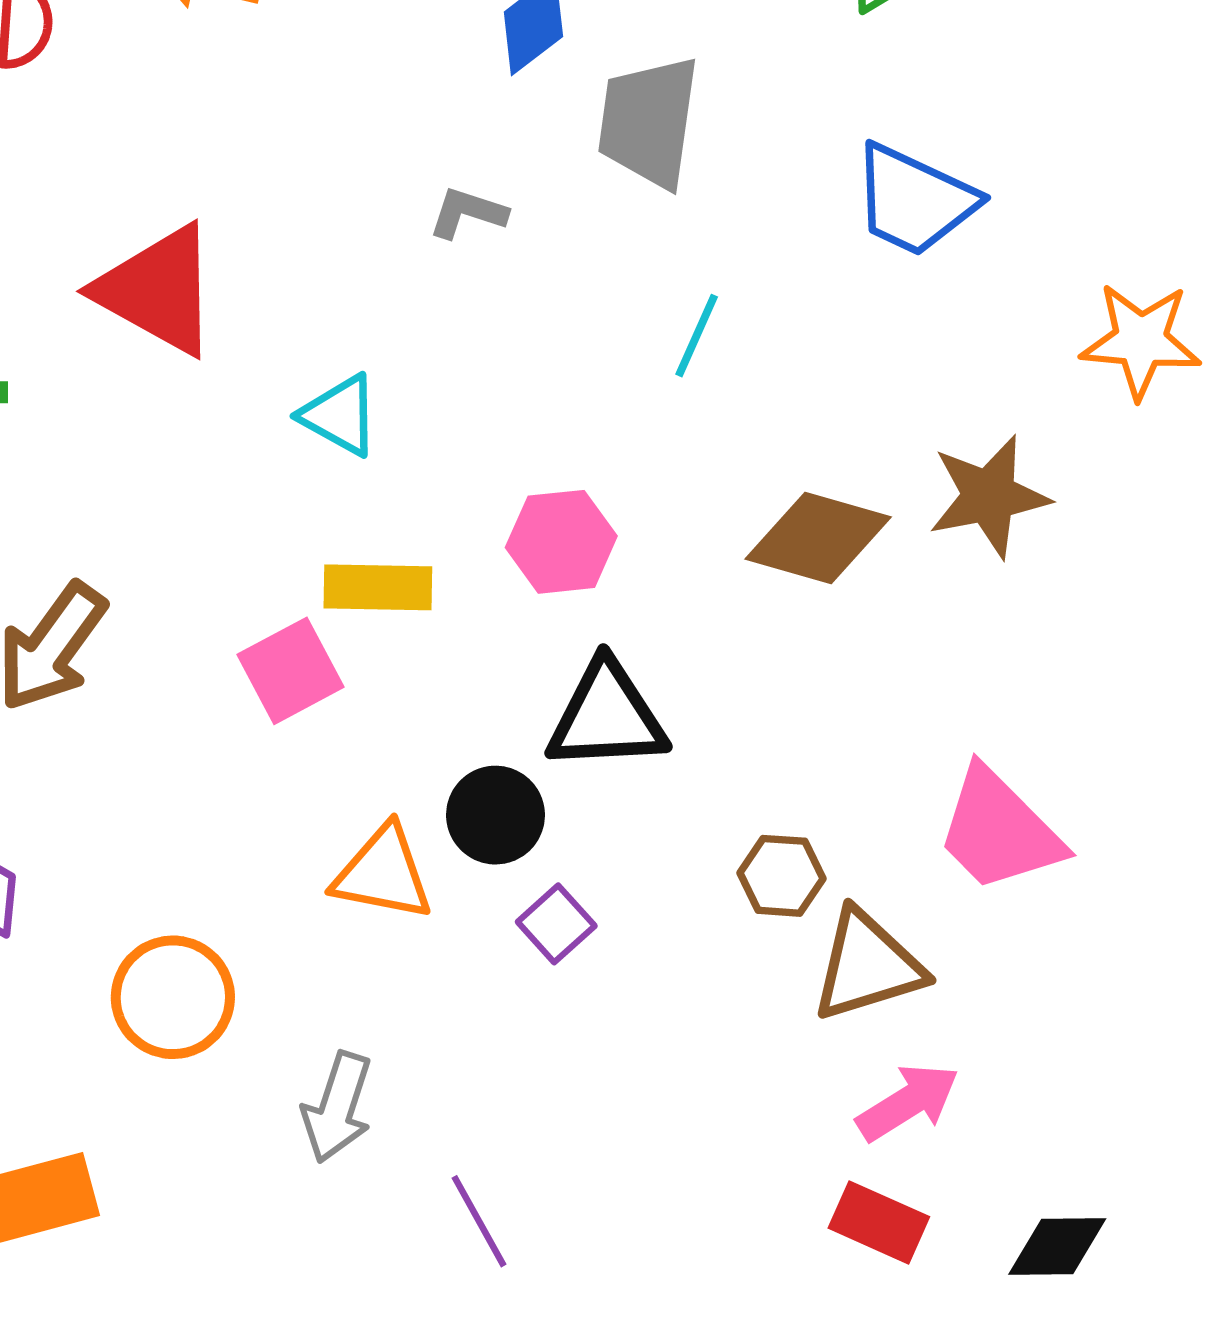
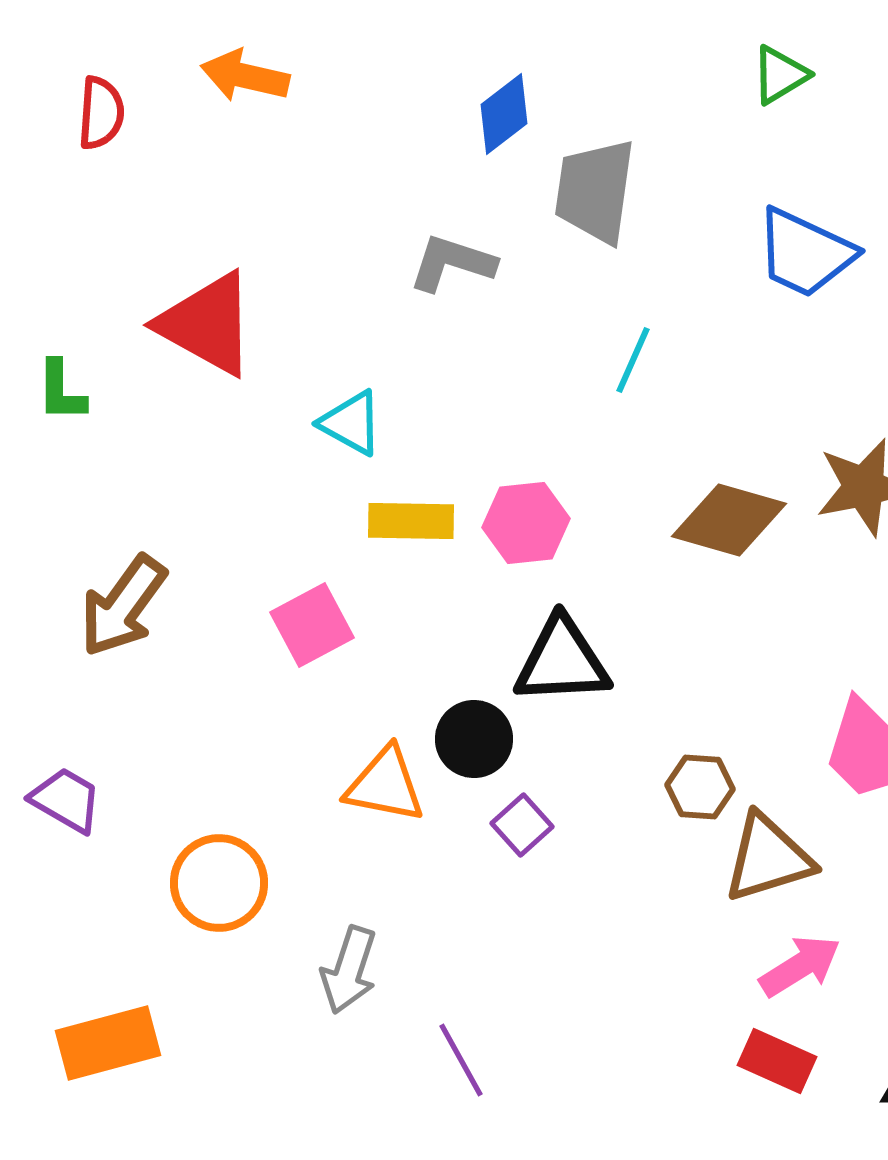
gray L-shape: (468, 213) -> (452, 263), size x1.4
yellow rectangle: (378, 587) -> (411, 521), moved

